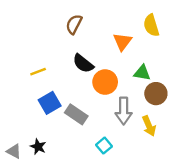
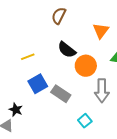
black star: (38, 147) -> (16, 110), moved

